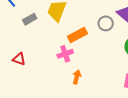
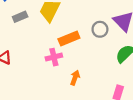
orange arrow: (77, 77) -> (75, 78), moved

